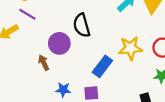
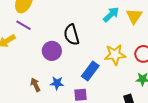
brown arrow: (44, 63) -> (35, 85), moved
blue star: (63, 90) -> (57, 83), moved

